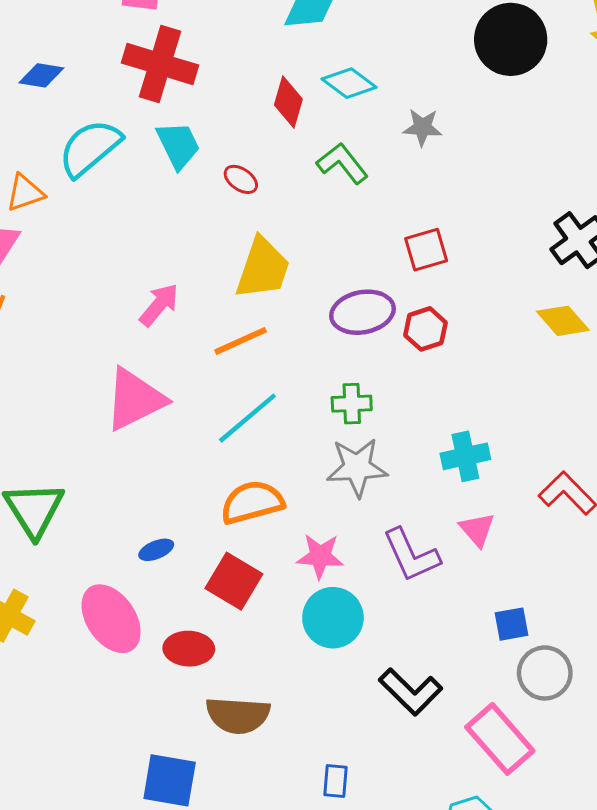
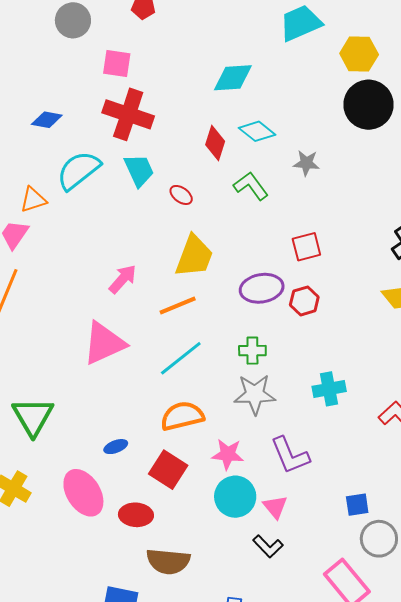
pink triangle: (477, 529) -> (275, 507), moved
black L-shape: (411, 692) -> (268, 546), moved, size x0.7

